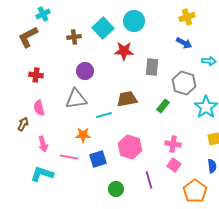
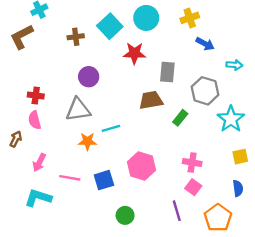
yellow cross: (187, 17) -> (190, 18), moved
red cross: (36, 75) -> (36, 95), moved
brown trapezoid: (127, 99) -> (151, 100), moved
orange star: (83, 135) -> (87, 141), moved
pink arrow: (43, 144) -> (39, 162), turned 42
purple line: (149, 180) -> (177, 211), moved

